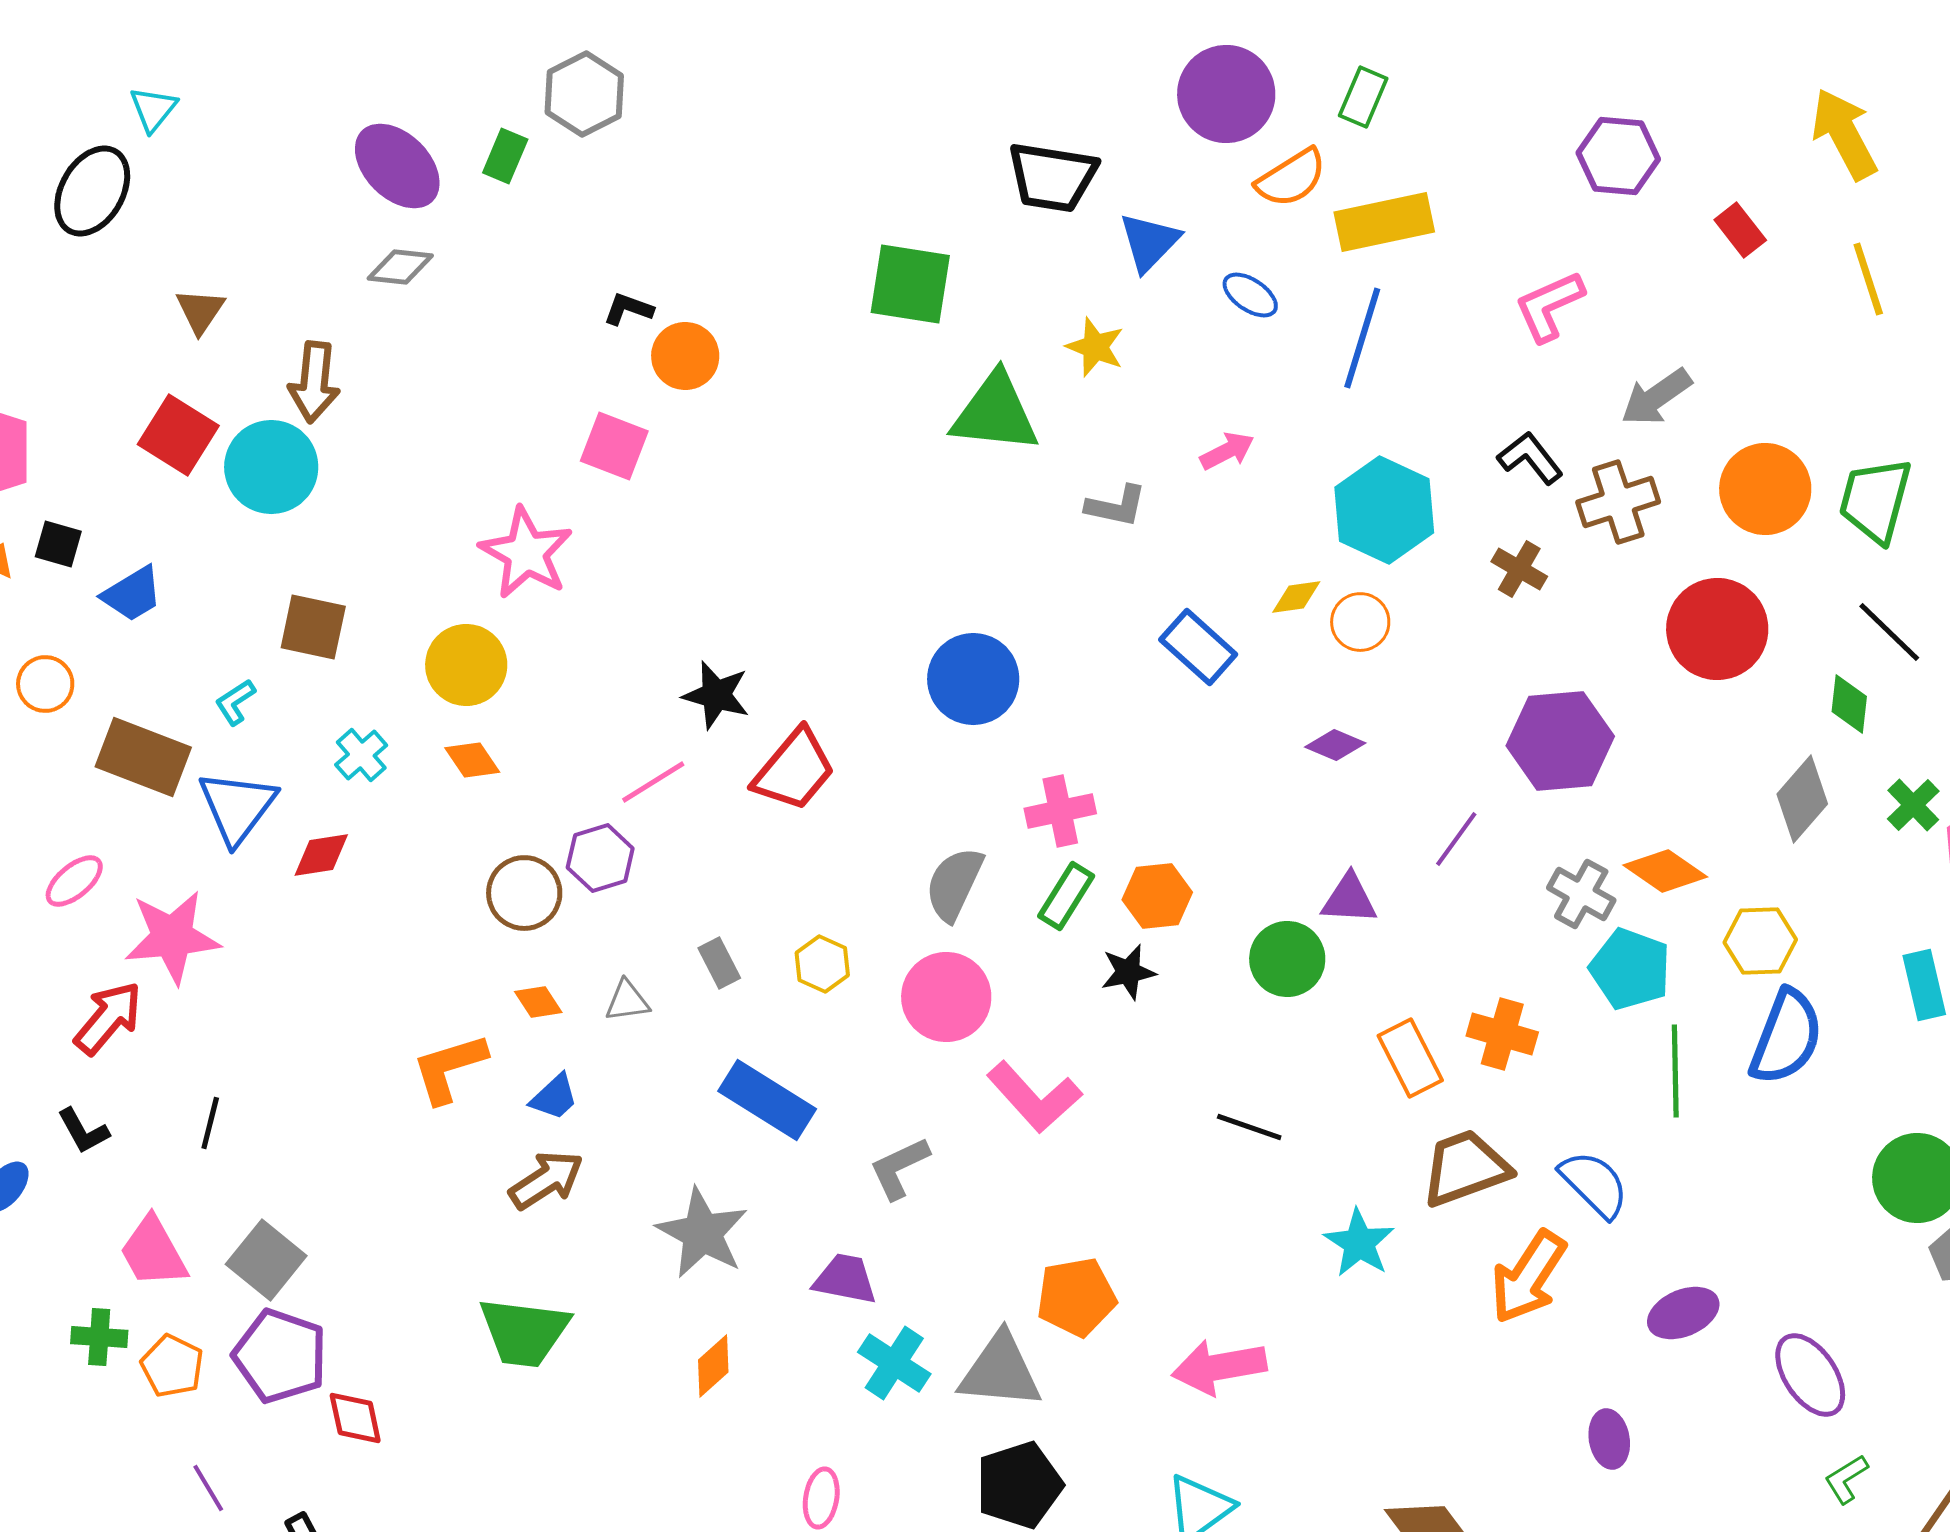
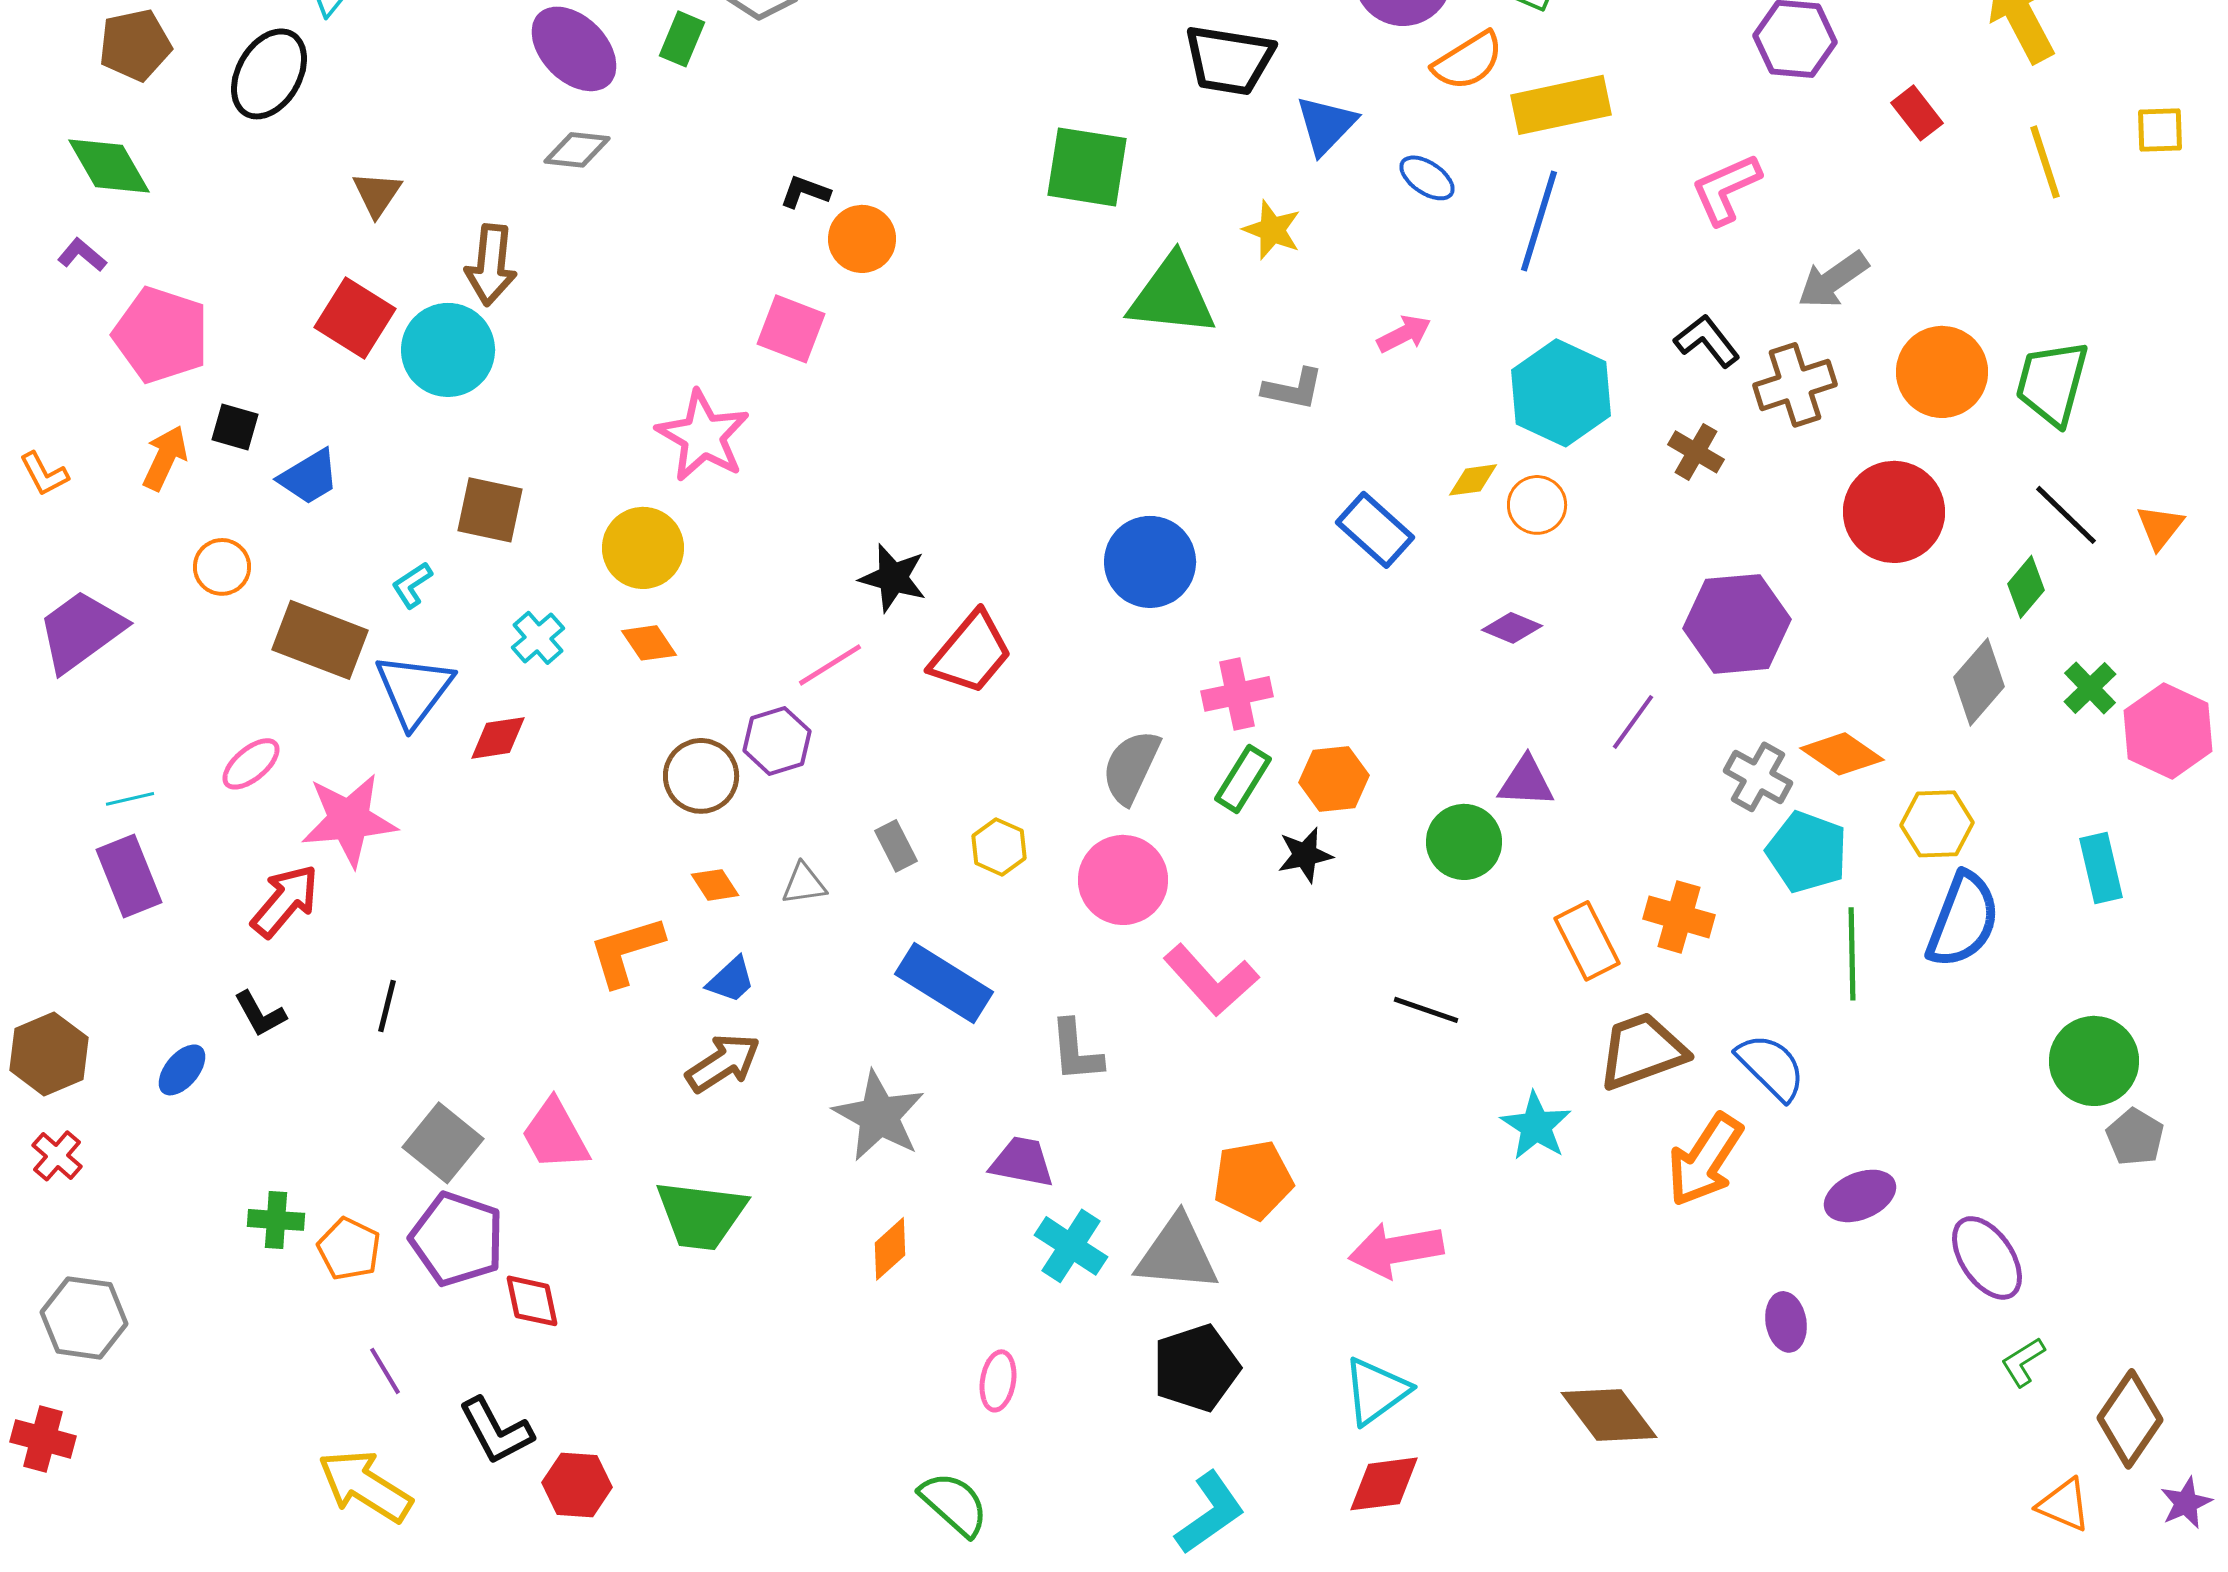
green diamond: (1849, 704) -> (2026, 587), turned 34
gray L-shape: (899, 1168) -> (1076, 1051), turned -70
pink trapezoid: (153, 1252) -> (555, 1135), moved

